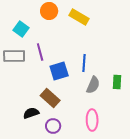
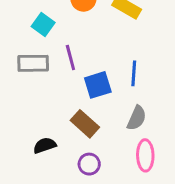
gray semicircle: (93, 85) -> (137, 118), moved
black semicircle: (31, 113) -> (45, 145), moved

